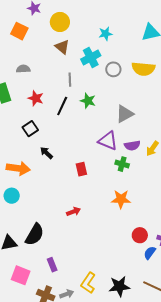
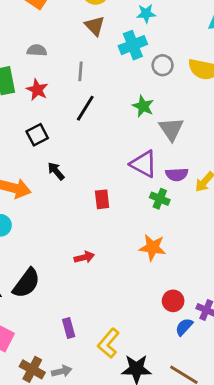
cyan star: (106, 34) -> (146, 14), moved
gray line: (70, 80) -> (81, 71), moved
red star: (36, 98) -> (37, 90), moved
green star: (88, 101) -> (143, 106), moved
gray triangle: (125, 114) -> (171, 129), turned -42
purple rectangle: (52, 265) -> (69, 328), moved
yellow L-shape: (88, 283) -> (108, 343), moved

